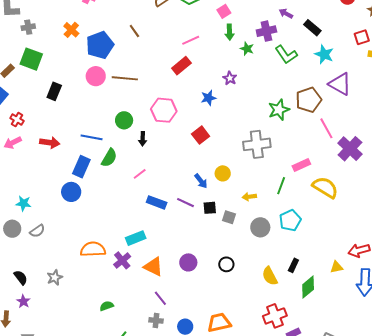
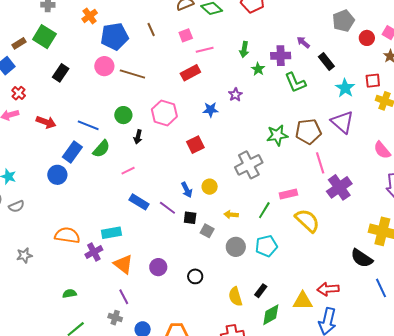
pink square: (224, 11) -> (186, 35), moved
cyan star: (324, 54) -> (345, 88), moved
gray cross: (257, 144) -> (249, 165), turned -32
yellow triangle: (337, 267) -> (303, 301), size x1.5

